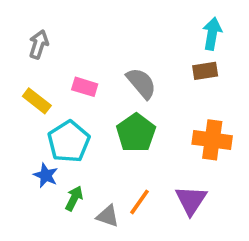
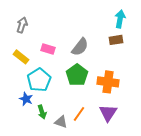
gray semicircle: (141, 83) -> (80, 47), turned 78
orange cross: (212, 140) -> (108, 82), moved
green arrow: (74, 198) -> (42, 112), turned 136

